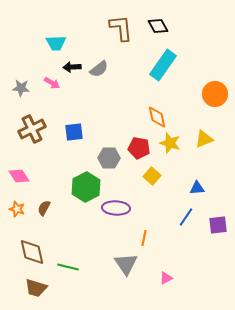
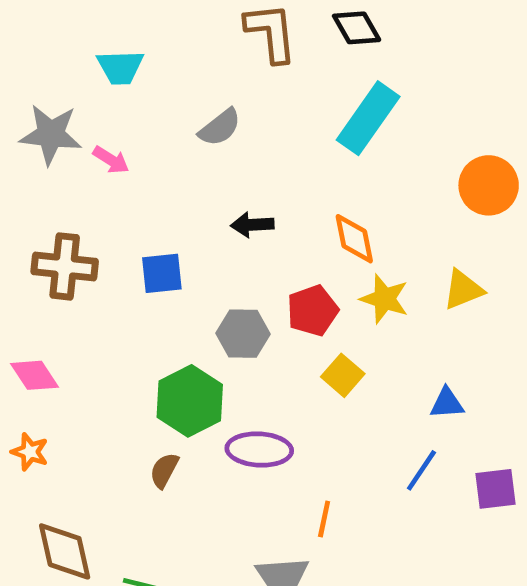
black arrow: (72, 67) -> (252, 225), moved
gray star: (21, 88) -> (51, 134), moved, size x1.5
brown cross: (32, 129) -> (65, 266), turned 32
red pentagon: (139, 148) -> (313, 310), turned -30
brown semicircle: (44, 208) -> (164, 470), moved

